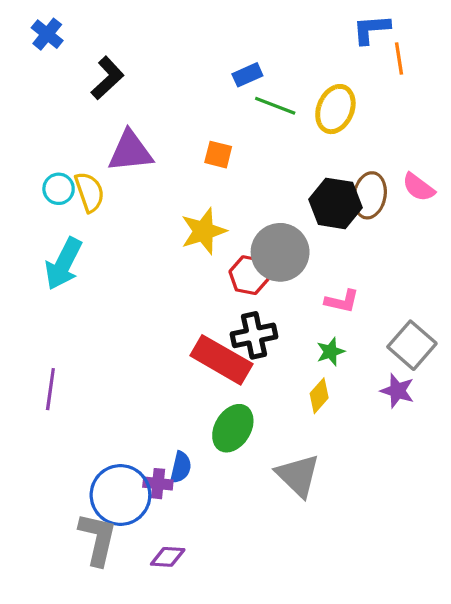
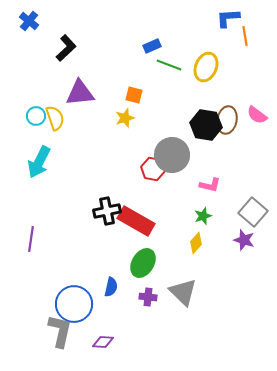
yellow star: (204, 231) -> (125, 118), moved, size x0.7
black cross: (254, 335) -> (107, 211), moved
purple cross: (158, 484) -> (148, 297), moved

